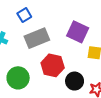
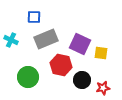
blue square: (24, 15) -> (34, 17), turned 32
purple square: (78, 32) -> (80, 44), moved

